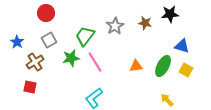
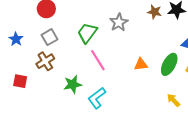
brown star: (145, 23) -> (155, 12), moved
green star: (71, 58) -> (73, 84), moved
brown cross: (35, 62) -> (45, 61), moved
red square: (30, 87) -> (20, 81), moved

